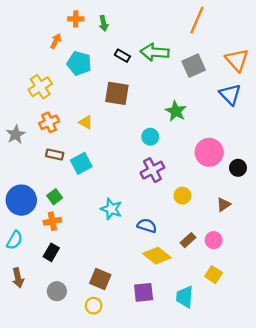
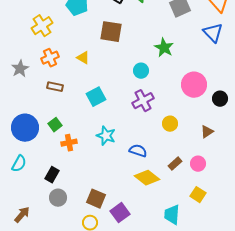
cyan square: (81, 163) -> (96, 97), moved
orange cross: (52, 221) -> (69, 143), moved
brown arrow: (18, 278) -> (22, 215), moved, turned -126
gray circle: (57, 291) -> (58, 198), moved
purple square: (144, 292) -> (120, 213), moved, turned -30

